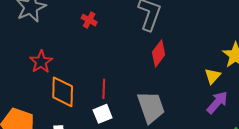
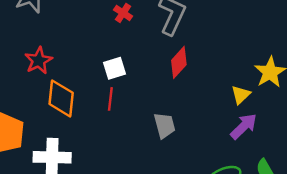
red cross: (89, 20) -> (123, 13), moved
gray trapezoid: (151, 107) -> (164, 125), size x0.7
white square: (103, 114) -> (114, 68), moved

